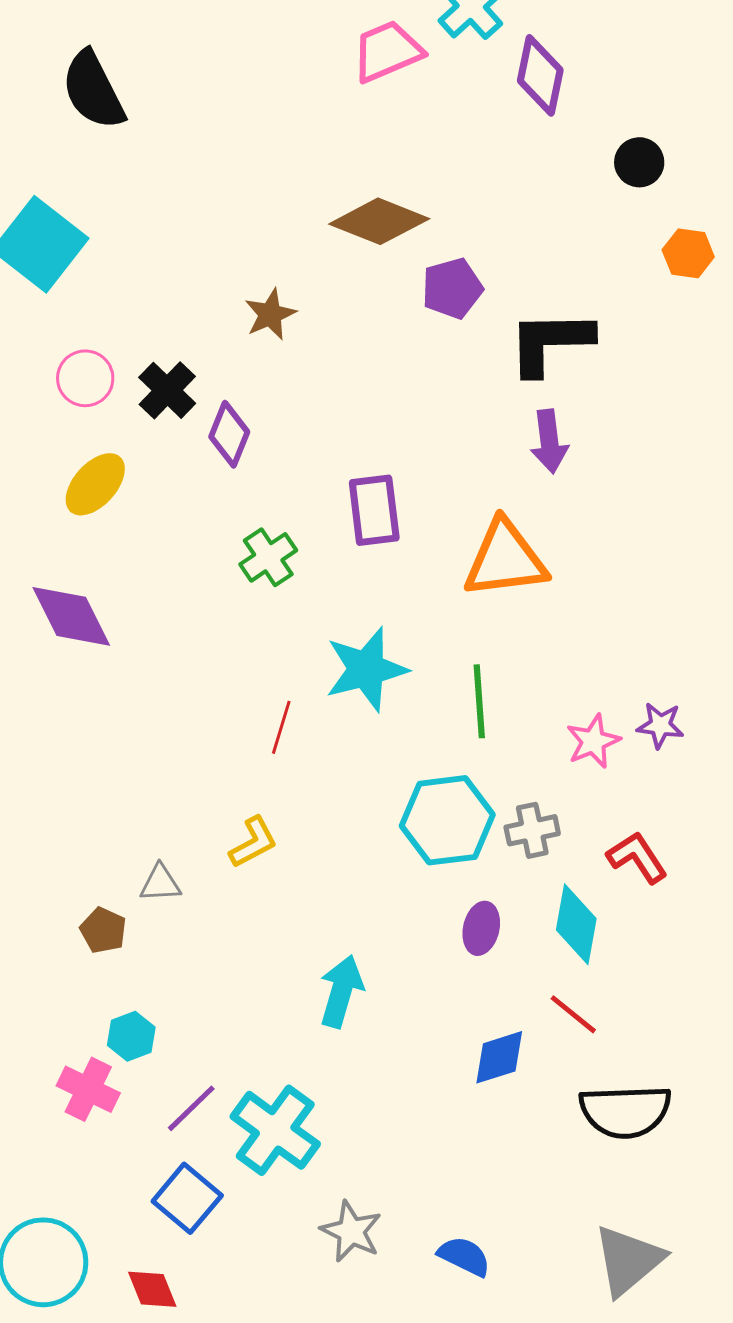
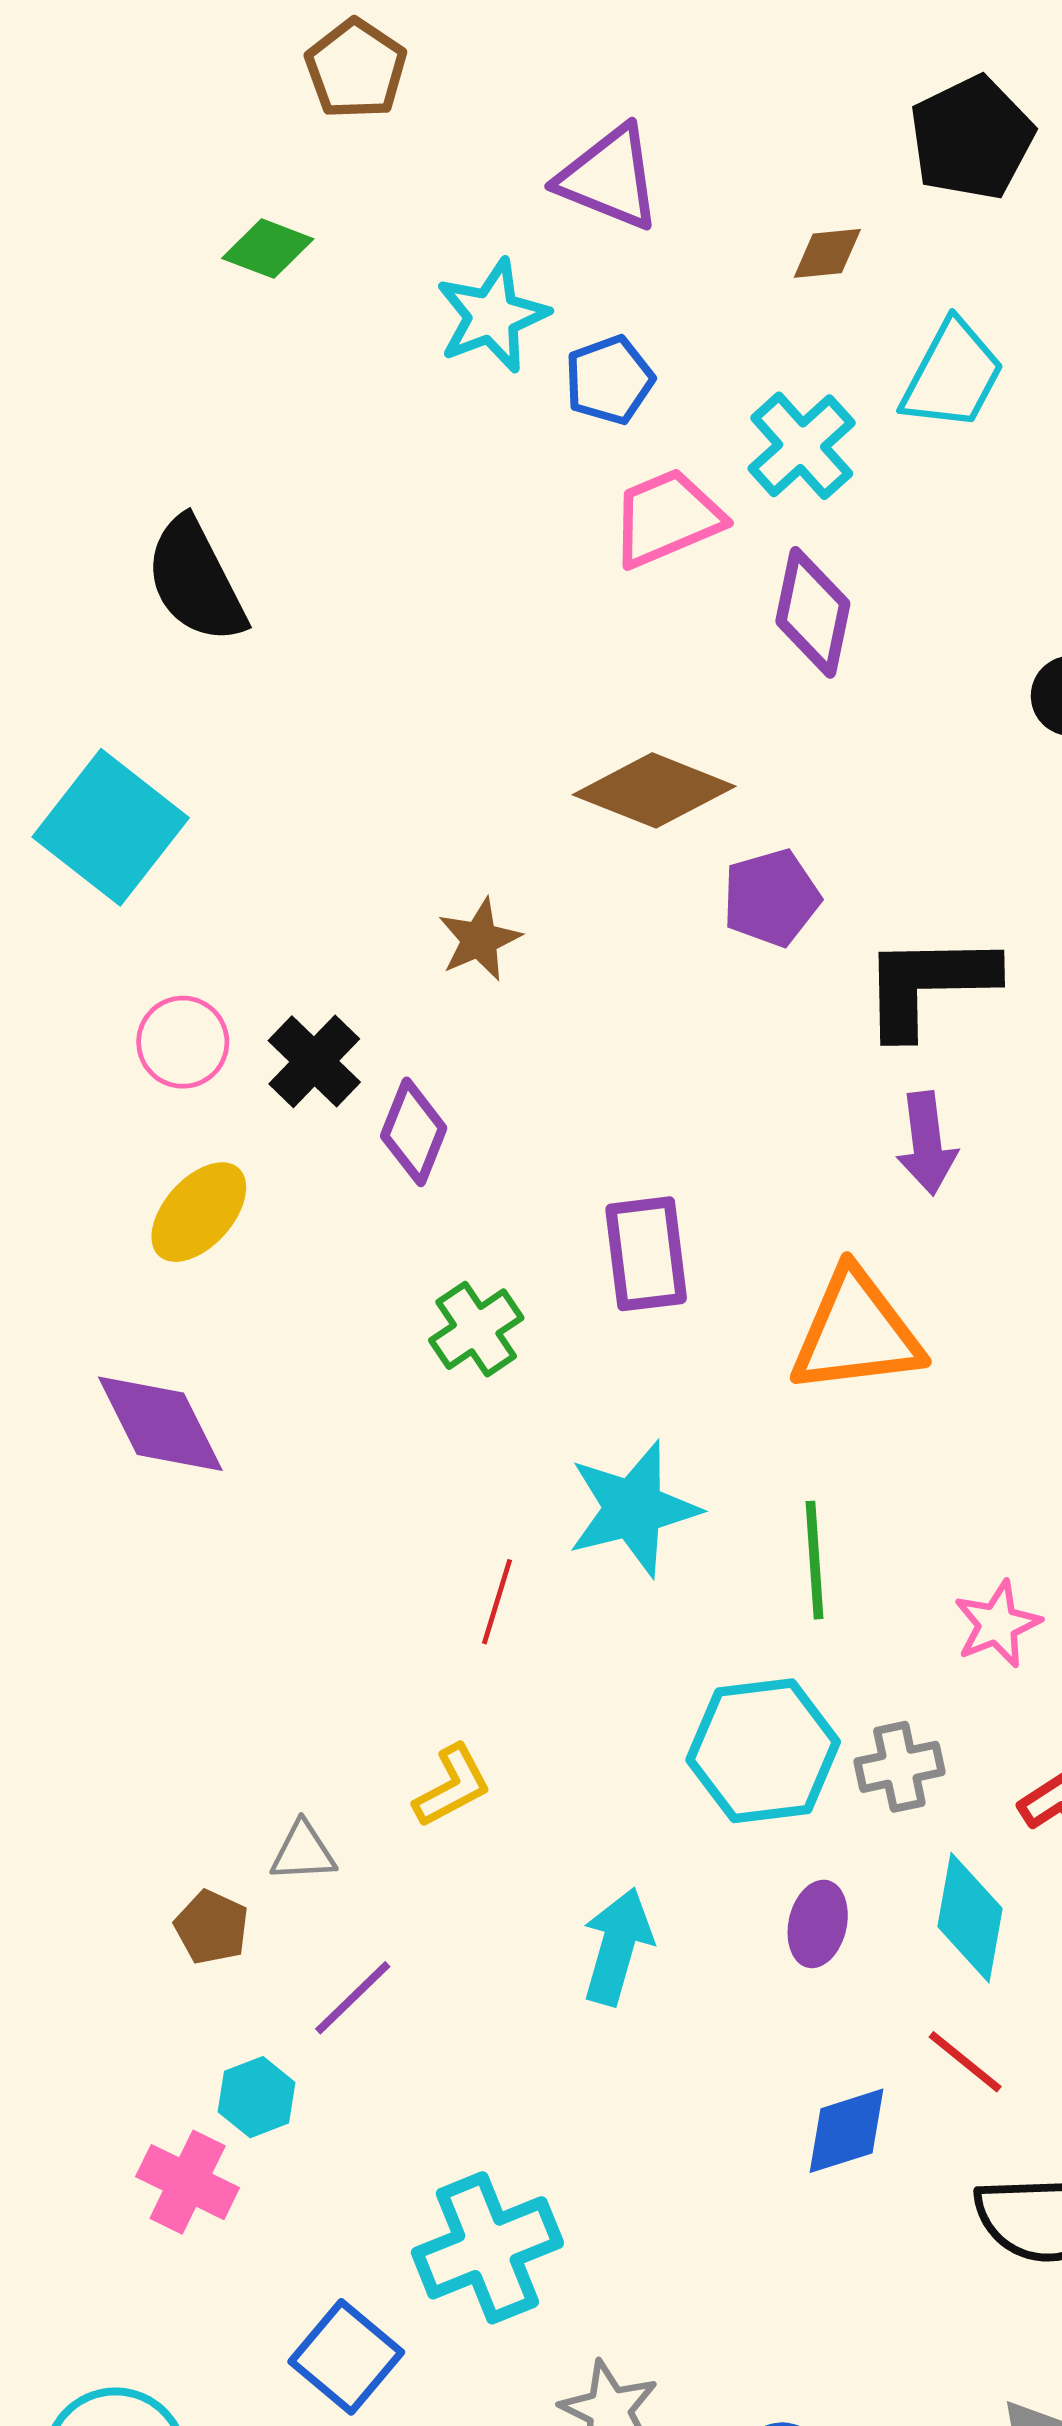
purple diamond: (540, 75) -> (813, 612), moved
cyan arrow: (341, 991) -> (617, 1946), moved
purple line: (191, 1108) -> (353, 1998), moved
cyan cross: (275, 1130) -> (487, 2248), turned 32

